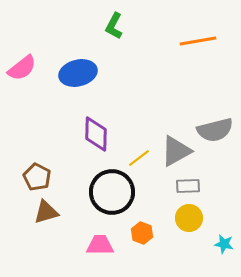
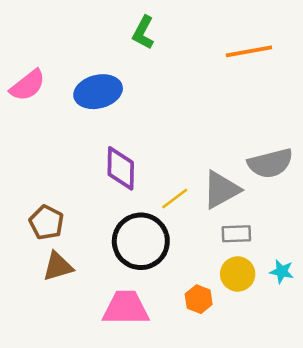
orange hexagon: (142, 233) -> (199, 299), moved
cyan star: (224, 244) -> (282, 271), moved
pink trapezoid: (100, 245) -> (126, 308), size x1.4

